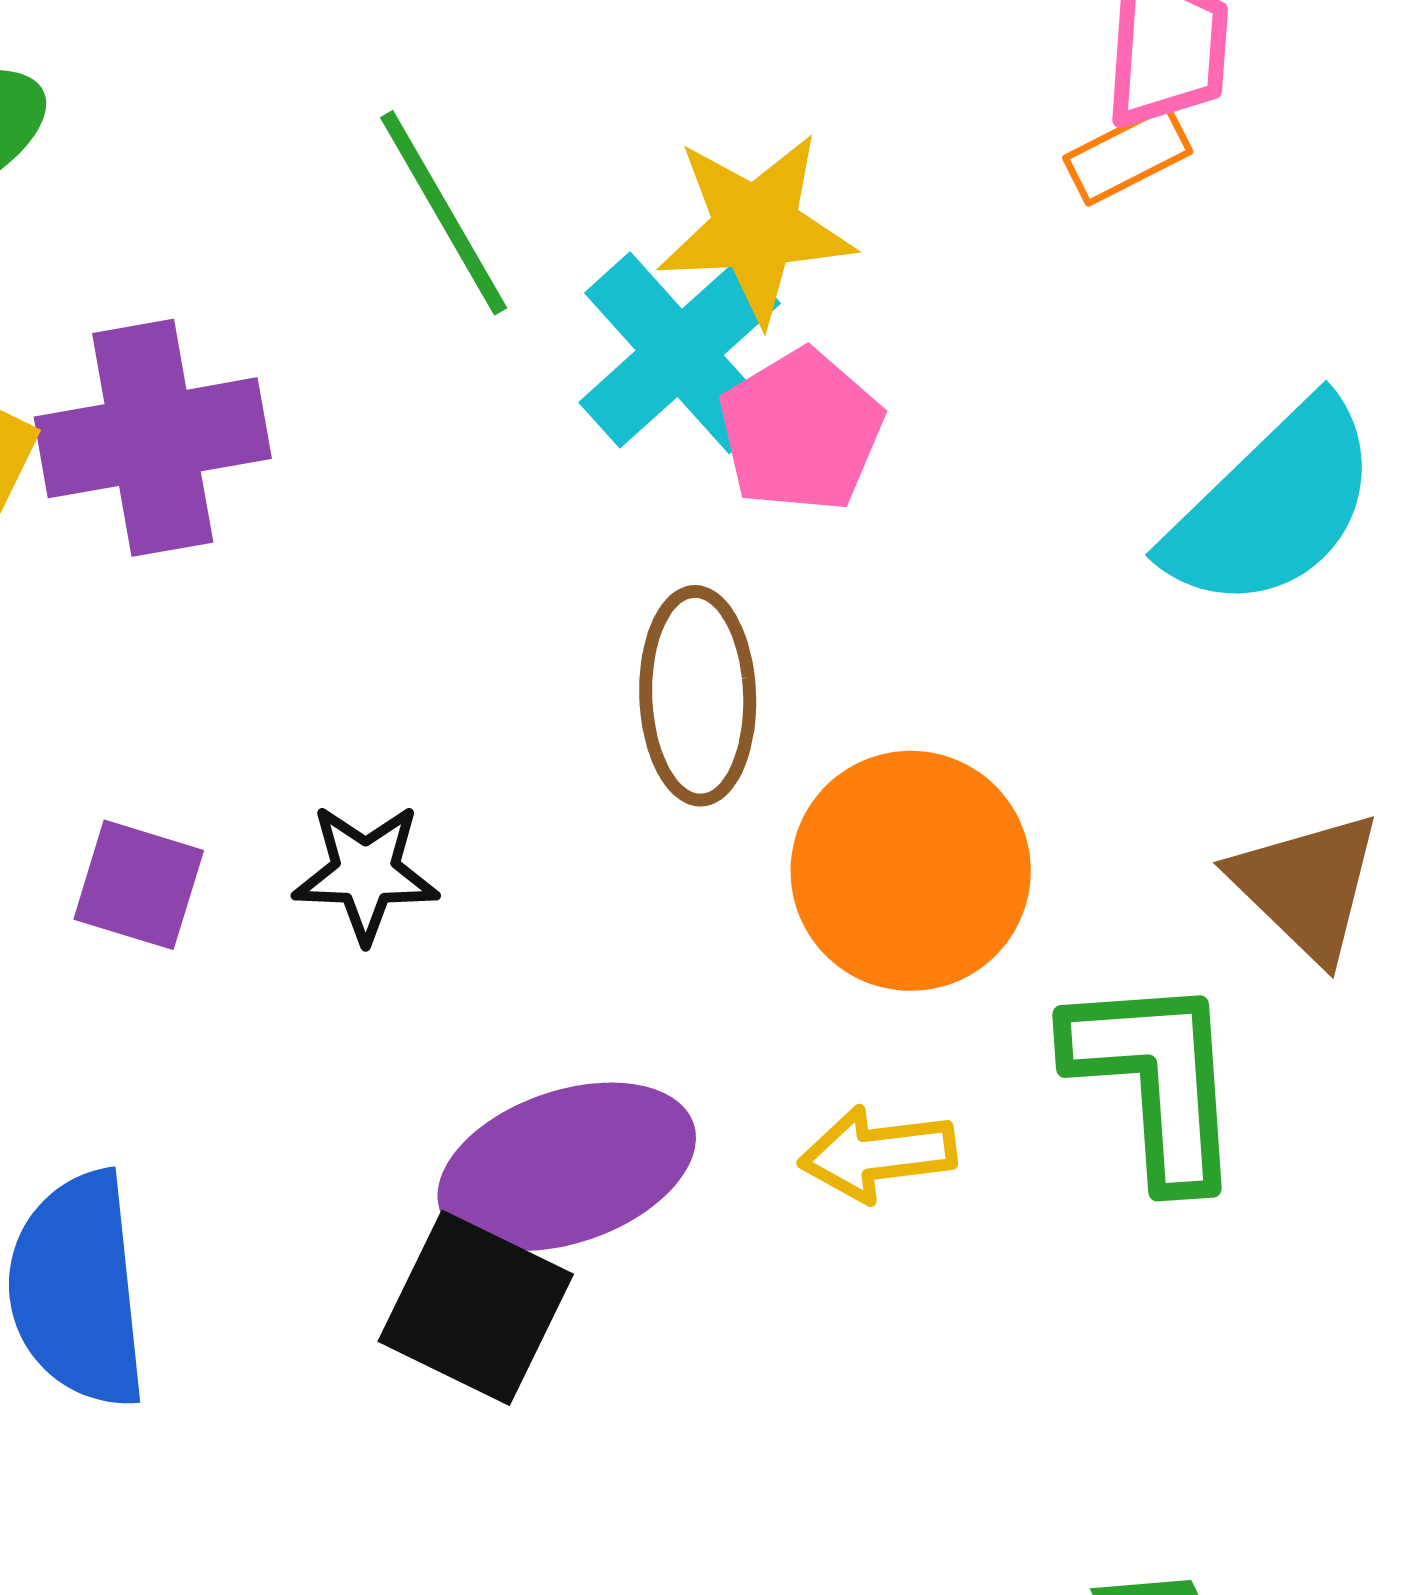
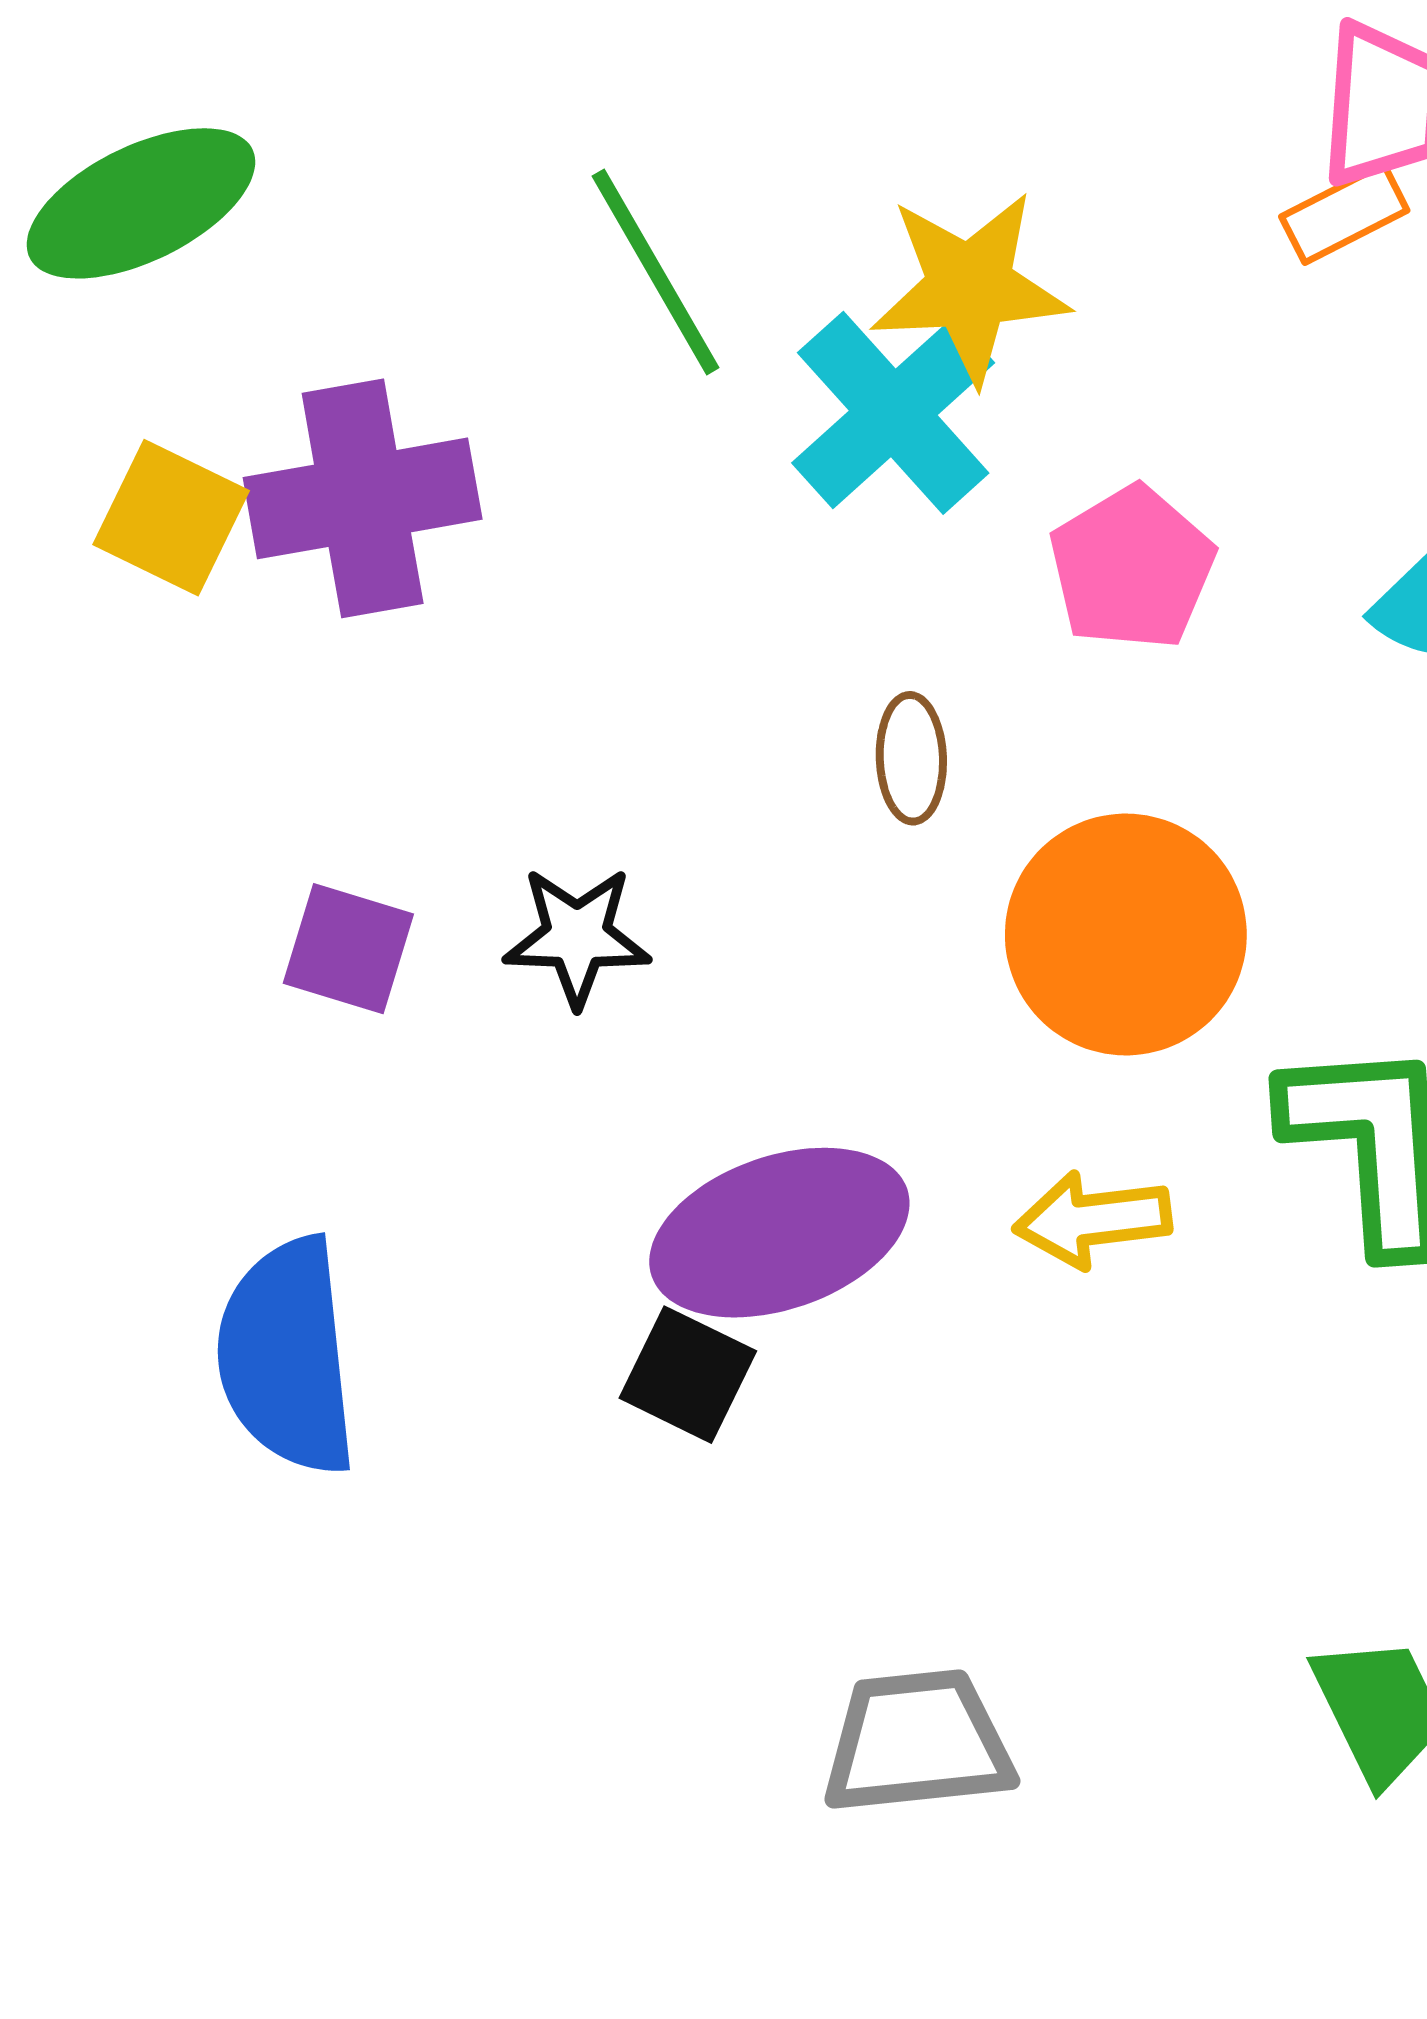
pink pentagon: (801, 431) -> (1132, 568), moved
brown ellipse: (698, 696) -> (911, 758), size x0.6
black square: (476, 1308) -> (688, 1375), size x0.7

